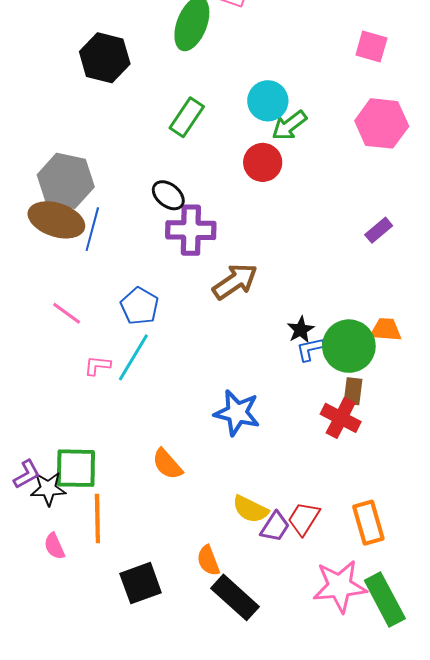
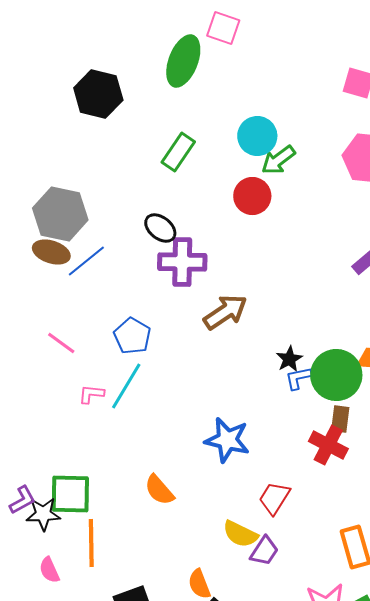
brown ellipse: (56, 220) -> (51, 252), size x0.7
blue line: (92, 229) -> (86, 261), turned 36
red trapezoid: (304, 518) -> (274, 498), moved

